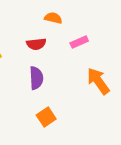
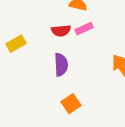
pink rectangle: (79, 42) -> (84, 29), moved

